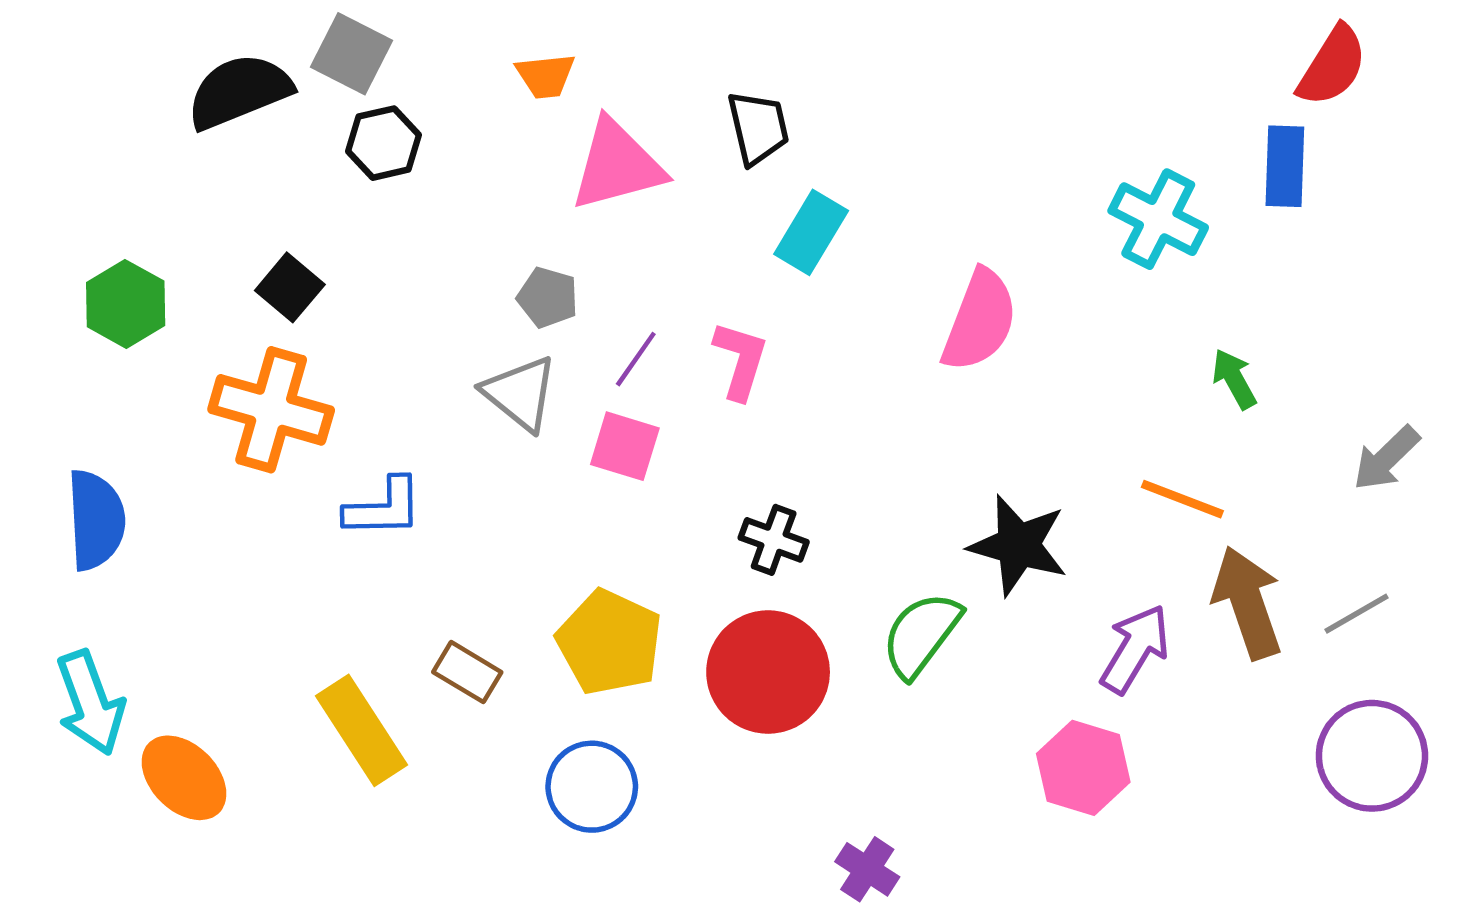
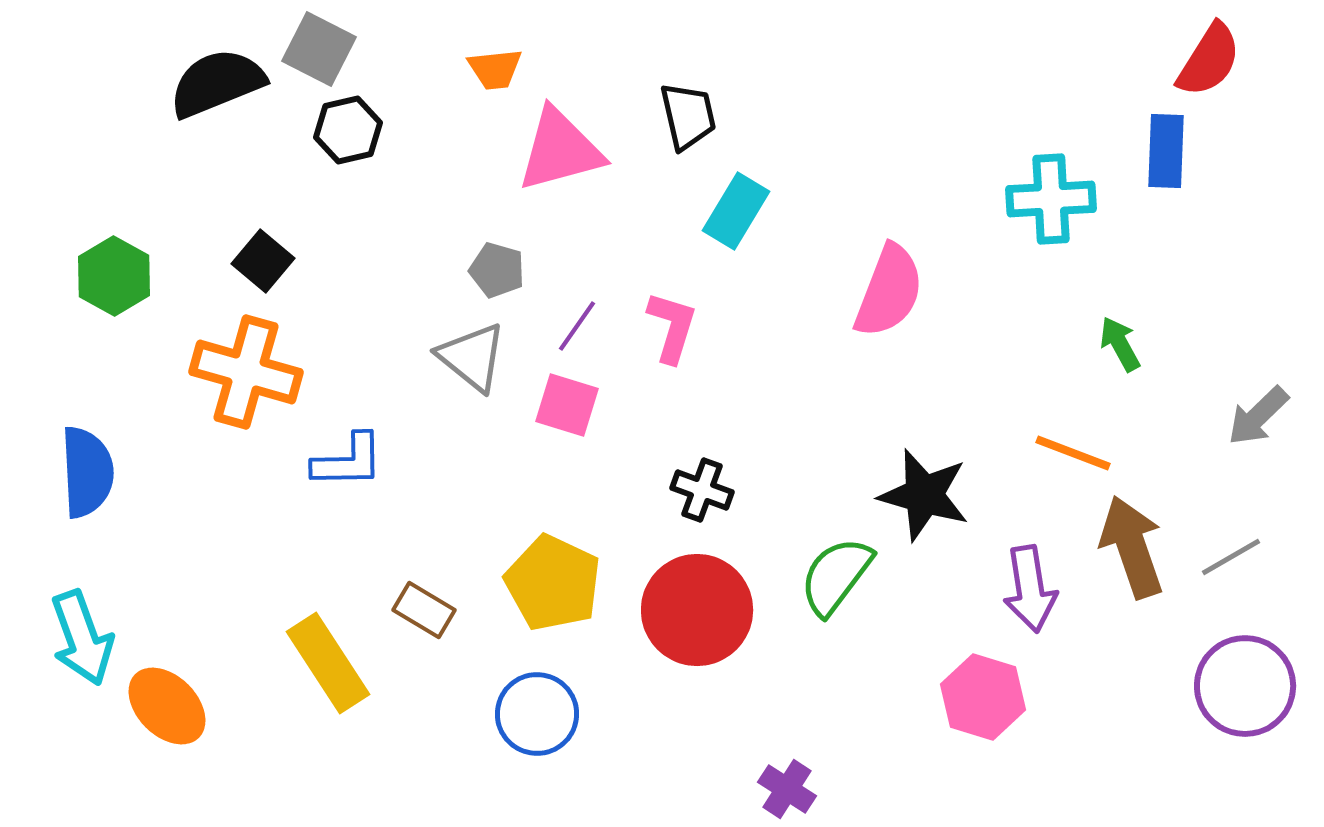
cyan cross: (1158, 219) -> (1051, 199), turned -30
purple arrow: (1135, 649) -> (1030, 589), turned 140

